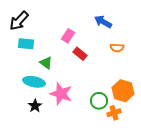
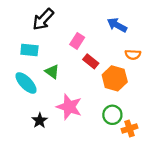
black arrow: (19, 21) -> (43, 19), moved
cyan ellipse: (34, 82) -> (26, 83), moved, turned 35
orange hexagon: (123, 91) -> (115, 78), moved

